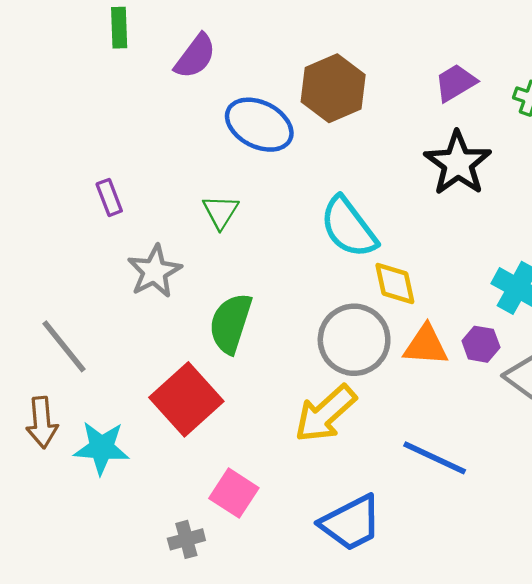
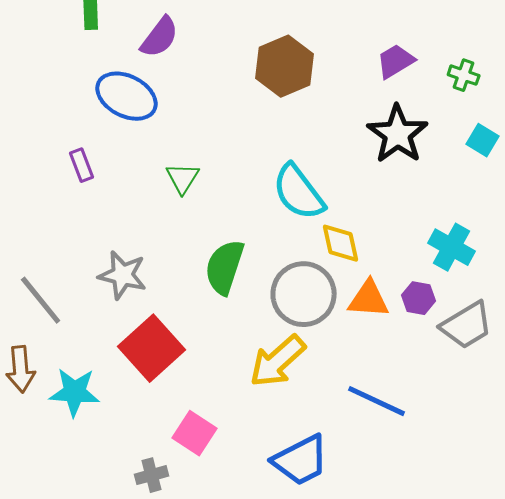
blue ellipse: (259, 125) -> (127, 96), moved
gray star: (154, 271) -> (123, 275), moved, turned -30
green semicircle: (231, 323) -> (225, 267), moved

